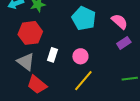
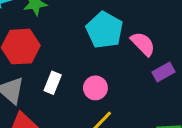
pink semicircle: (120, 22) -> (143, 44), moved

